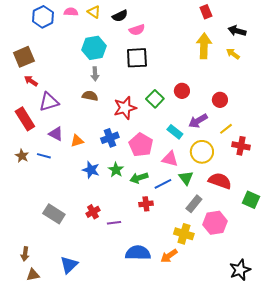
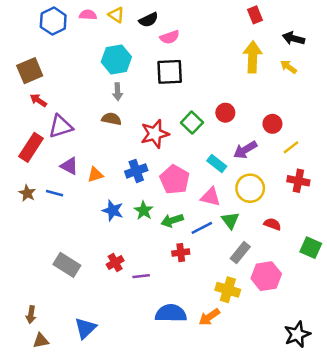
red rectangle: (25, 119) -> (31, 147), turned 65
yellow line: (226, 129) -> (291, 147), moved
red semicircle: (220, 181) -> (272, 224), size x0.6

